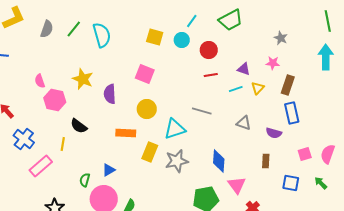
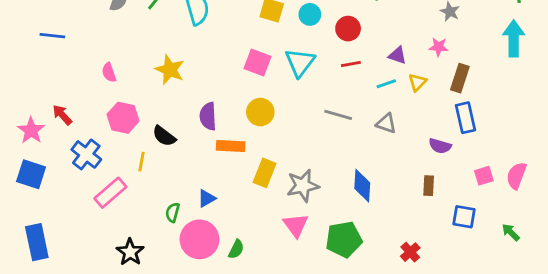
purple semicircle: (110, 94) -> (208, 116), moved
pink hexagon: (55, 100) -> (123, 118), moved
gray triangle: (244, 123) -> (386, 123), moved
cyan triangle: (175, 129) -> (300, 63), moved, turned -35
green arrow: (321, 183) -> (511, 232), moved
pink triangle: (237, 185) -> (296, 225), moved

